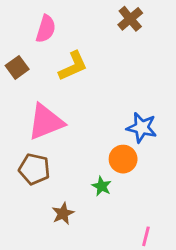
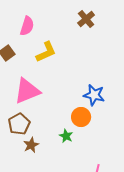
brown pentagon: (34, 169) -> (19, 124), turned 30
brown star: (63, 213) -> (31, 145), moved

